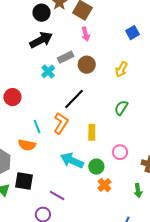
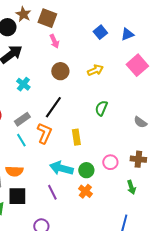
gray rectangle: (66, 57) -> (22, 119), moved
yellow arrow: (121, 69) -> (95, 70), turned -133
orange semicircle: (27, 145) -> (14, 171), moved
pink circle: (120, 152) -> (110, 162), moved
orange cross: (104, 185) -> (85, 191), moved
purple line: (57, 196) -> (52, 192), moved, turned 42

